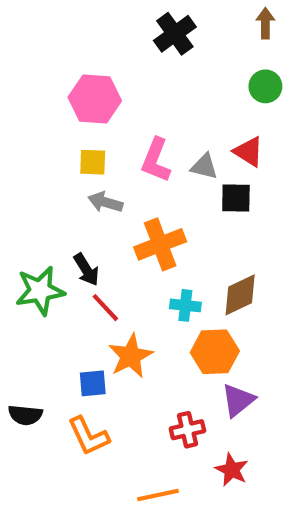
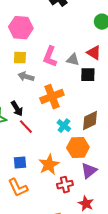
cyan cross: (185, 305) -> (64, 126), turned 32
orange star: (131, 356) -> (49, 165), moved

